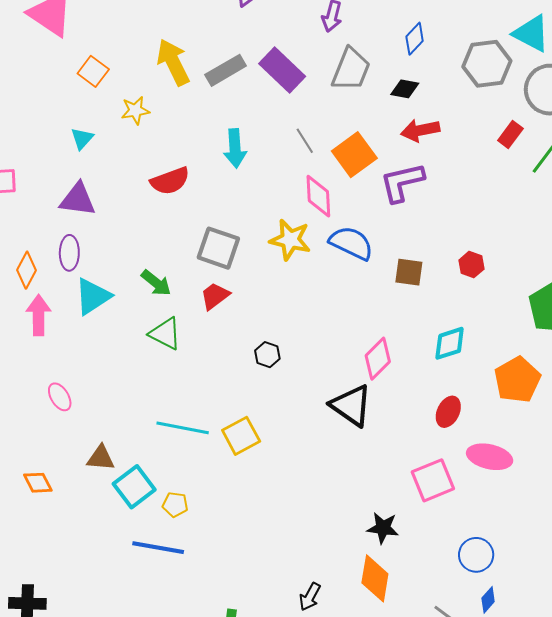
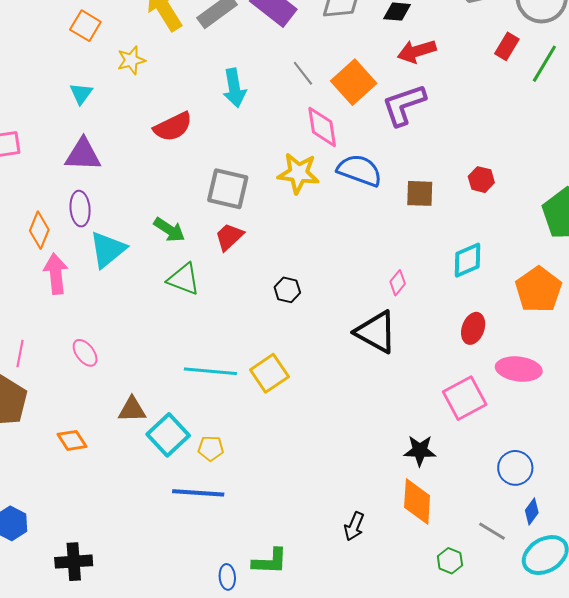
pink diamond: (378, 359) -> (398, 283), size x0.6

